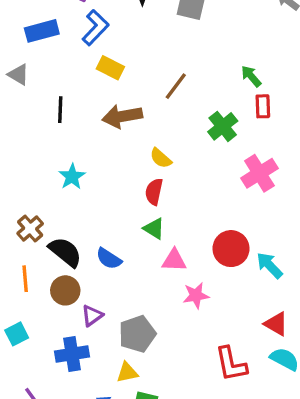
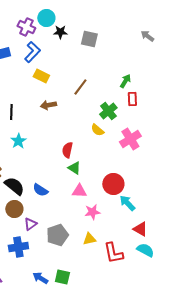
green arrow: (251, 76) -> (125, 81), turned 72
black line: (60, 110) -> (11, 112), moved
brown arrow: (122, 116) -> (48, 105), size x0.7
yellow semicircle: (161, 158) -> (97, 130), moved
green triangle: (154, 228) -> (74, 168), moved
cyan arrow: (270, 265) -> (127, 203), moved
yellow triangle: (127, 372) -> (89, 239), moved

